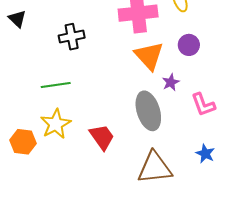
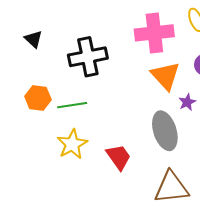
black cross: (72, 37) -> (88, 57), size x1.5
orange hexagon: (23, 142) -> (38, 98), moved

